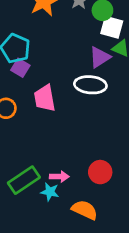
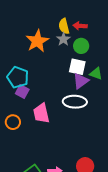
white square: (112, 27) -> (77, 67), moved

